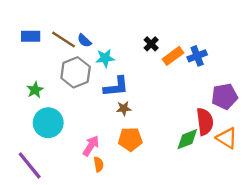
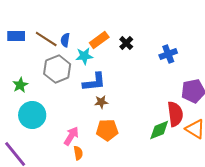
blue semicircle: (84, 41) -> (65, 40), turned 56
orange rectangle: (173, 56) -> (99, 40), moved

